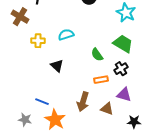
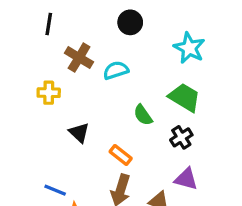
brown cross: (20, 17) -> (79, 58), moved
cyan semicircle: (66, 35) -> (116, 70), moved
orange rectangle: (101, 80) -> (121, 155), moved, turned 48

